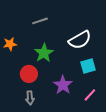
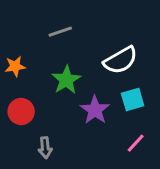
red circle: (29, 74) -> (21, 112), moved
purple star: (63, 85) -> (95, 110), moved

